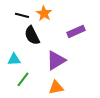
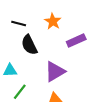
orange star: (44, 13) -> (53, 21), moved

